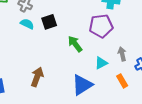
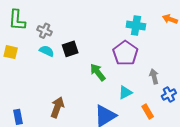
purple pentagon: (101, 26) -> (125, 53), turned -30
gray arrow: (122, 54) -> (154, 76), moved

